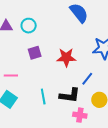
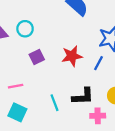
blue line: (87, 79) -> (98, 63), moved

